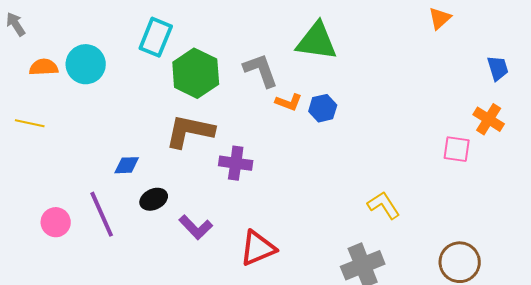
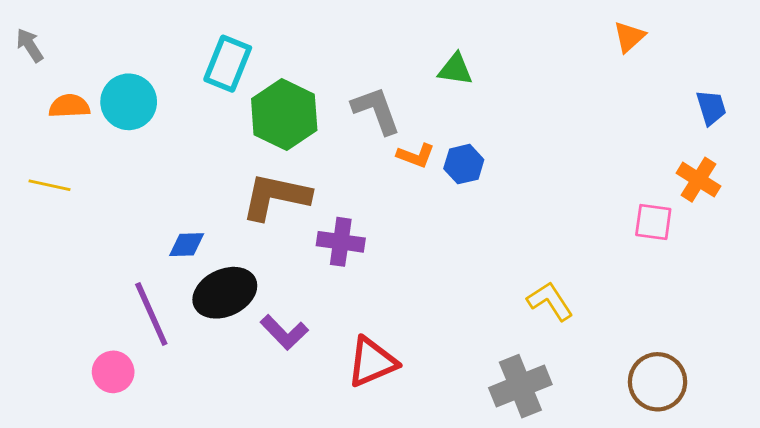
green triangle: (317, 41) -> (455, 69), size x0.6
black ellipse: (154, 199) -> (225, 293), size x1.6
pink circle: (56, 222) -> (113, 372), moved

